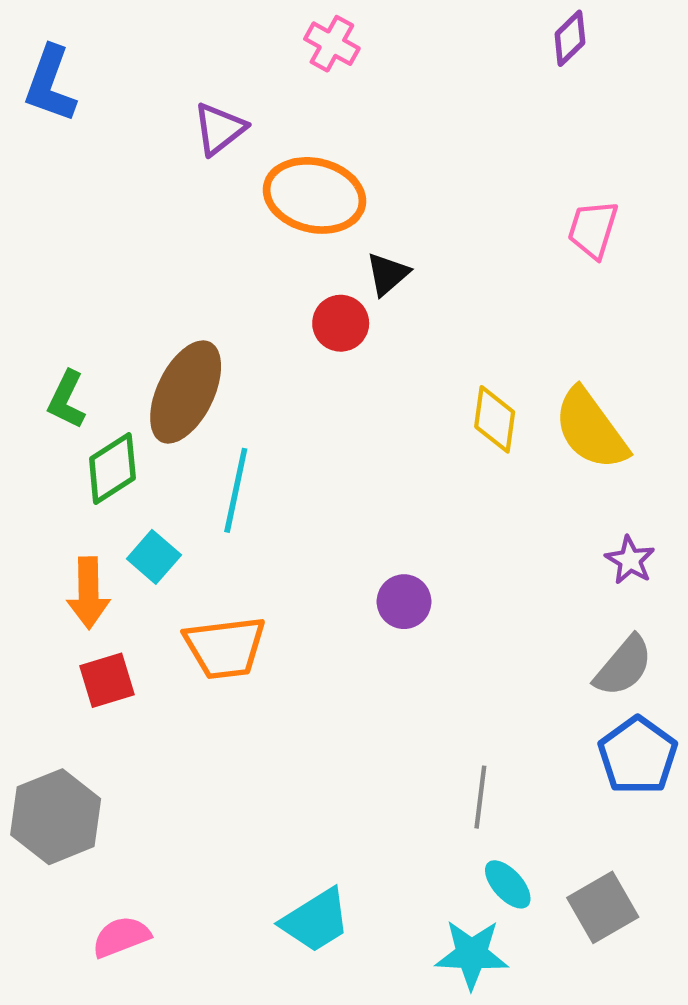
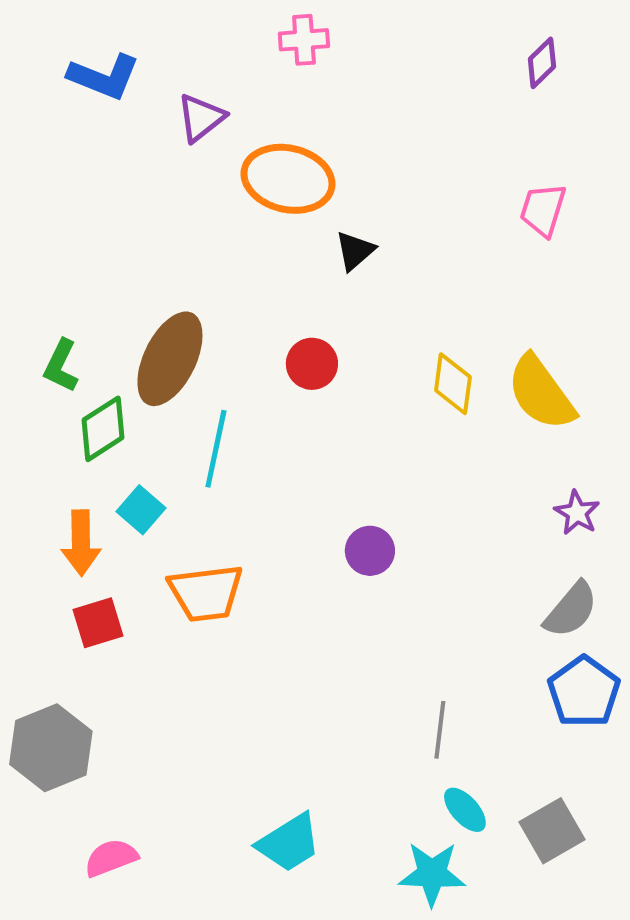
purple diamond: (570, 38) -> (542, 63), moved
pink cross: (332, 44) -> (304, 40), turned -33
blue L-shape: (50, 84) -> (104, 77), moved, turned -88
red circle: (341, 323) -> (312, 364), moved

